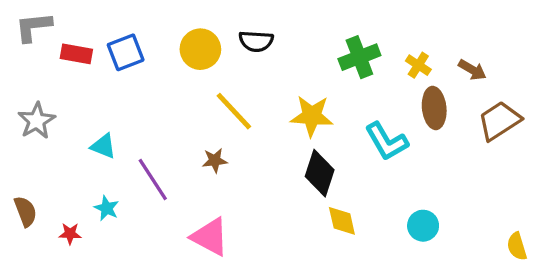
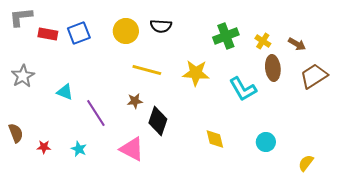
yellow line: (234, 111) -> (147, 70), turned -32
black diamond: (320, 173) -> (158, 121), moved
cyan star: (107, 208) -> (79, 149), moved
yellow semicircle: (517, 246) -> (306, 163), moved, turned 54

